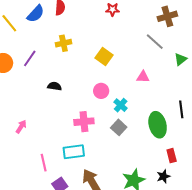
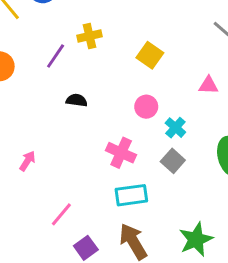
purple line: (30, 58) -> (56, 56), moved
pink cross: (84, 122) -> (121, 153), turned 30
cyan rectangle: (74, 152) -> (131, 195), moved
pink line: (44, 163) -> (61, 214), turned 54

